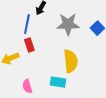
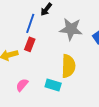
red rectangle: (29, 45) -> (30, 44), turned 32
pink semicircle: (27, 86) -> (22, 85), turned 48

